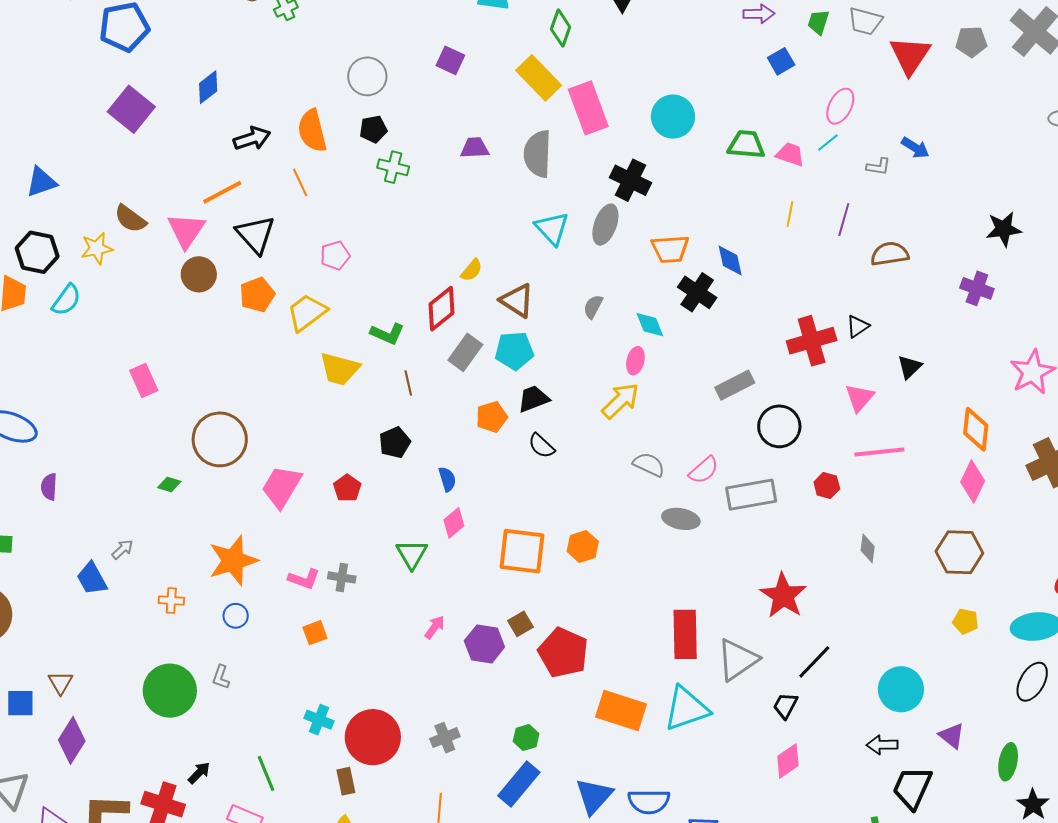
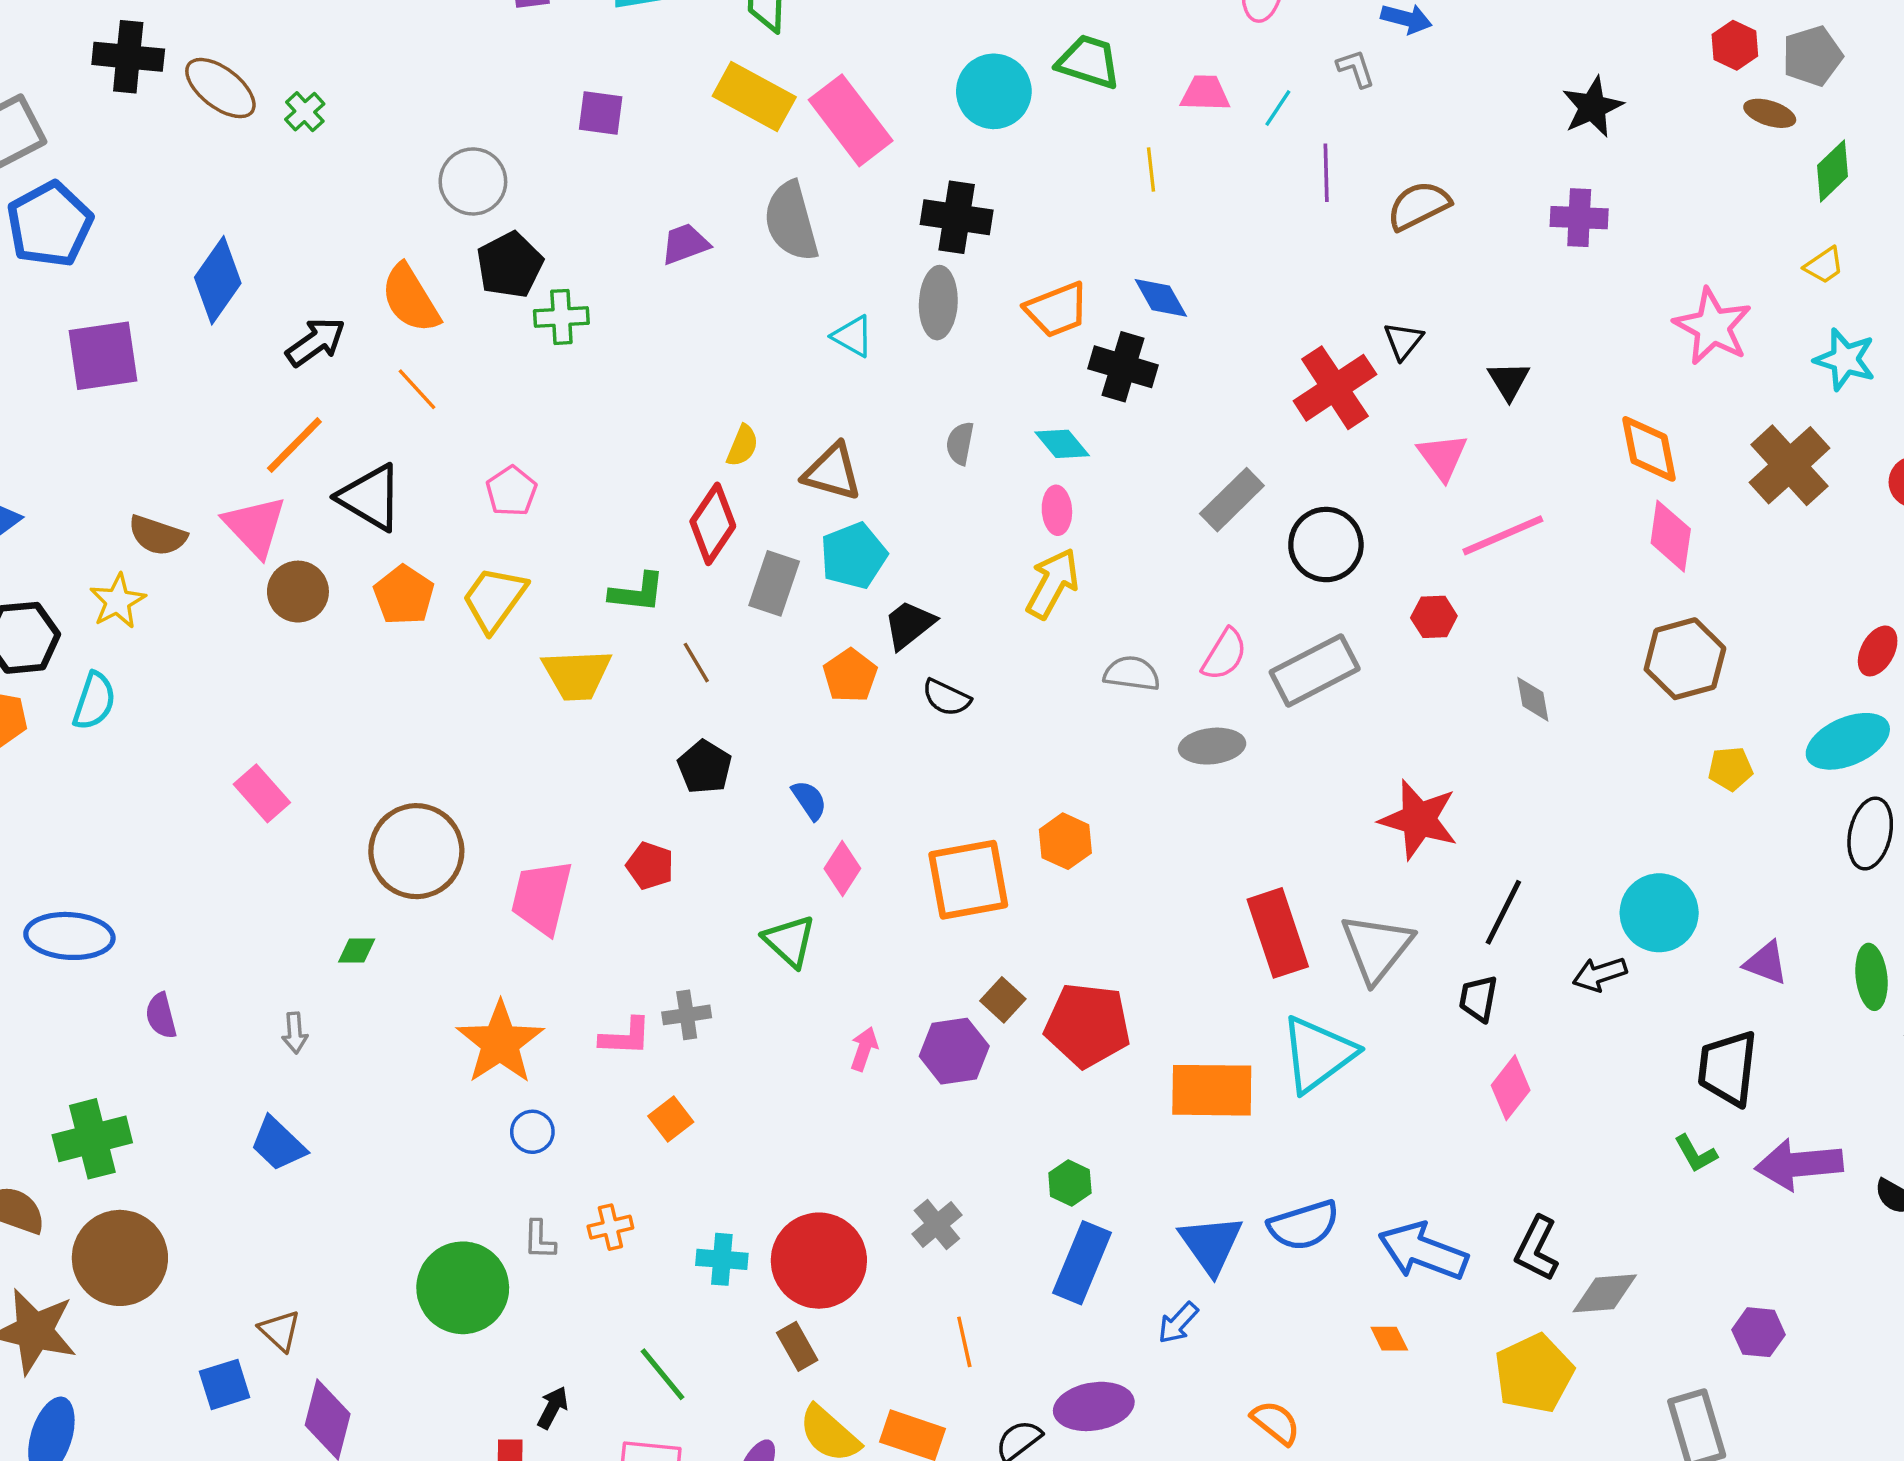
blue diamond: (208, 87) -> (218, 280), size x1.4
purple square: (131, 109) -> (103, 356), turned -30
black pentagon: (373, 129) -> (510, 265), size x1.4
cyan line: (828, 143) -> (1278, 108), moved
green trapezoid: (746, 145) -> (1089, 62), moved, turned 30
gray L-shape: (878, 167) -> (1356, 69), turned -100
yellow line: (790, 214) -> (1151, 169), moved
cyan triangle: (552, 228) -> (853, 336), size x0.7
gray arrow: (122, 549) -> (295, 1033), moved, turned 145
orange cross: (171, 600) -> (610, 1227), moved
black arrow: (882, 745) -> (1600, 974), moved

